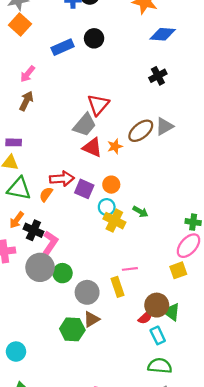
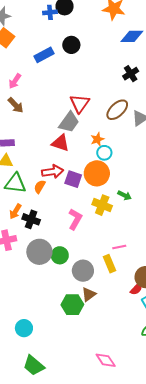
brown arrow: (26, 101) -> (16, 105), turned 114
brown ellipse: (141, 131) -> (117, 110), moved
red triangle: (92, 147) -> (61, 143), moved
orange circle: (111, 185) -> (97, 173), size x1.6
cyan circle: (107, 207) -> (104, 153), moved
pink L-shape: (50, 243) -> (75, 219), moved

